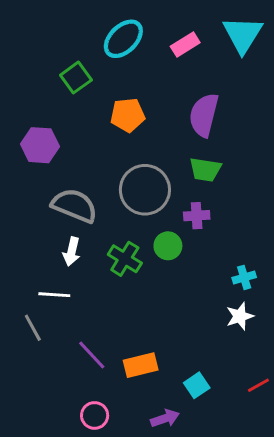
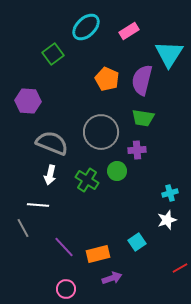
cyan triangle: (243, 34) -> (169, 54), moved
orange pentagon: (128, 115) -> (107, 79), moved, turned 30
cyan square: (197, 385) -> (137, 242), moved
purple arrow: (165, 418) -> (112, 278), moved

